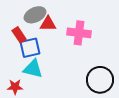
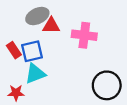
red rectangle: (19, 35) -> (14, 50), moved
cyan triangle: (33, 69) -> (35, 74), turned -35

